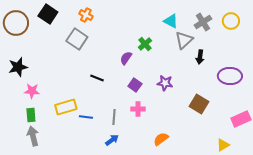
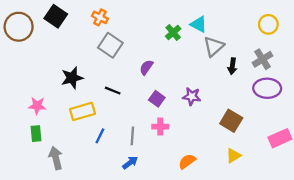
gray cross: (203, 22) -> (263, 59), moved
gray square: (77, 39) -> (110, 45), moved
green cross: (145, 44) -> (173, 33), moved
black star: (18, 67) -> (72, 78), moved
yellow rectangle: (66, 107) -> (82, 111), moved
blue line: (86, 117) -> (100, 136), turned -72
gray arrow: (33, 136) -> (56, 158), moved
yellow triangle: (223, 145) -> (233, 156), moved

